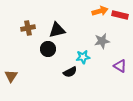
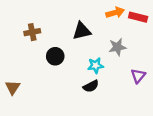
black triangle: (57, 30) -> (82, 31), moved
purple triangle: (120, 66) -> (138, 76), turned 40
black semicircle: (70, 72) -> (91, 86), moved

